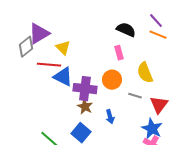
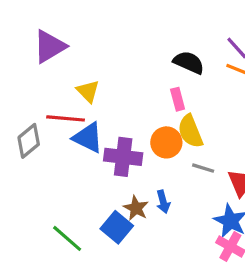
purple triangle: (39, 34) -> (50, 46), moved
gray diamond: (26, 47) -> (29, 141), moved
yellow semicircle: (145, 73) -> (190, 131), moved
brown star: (85, 107) -> (136, 208), moved

